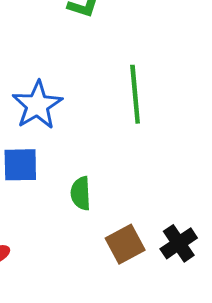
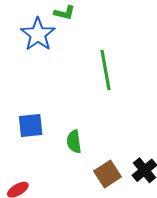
blue star: (37, 105) -> (38, 34), moved

